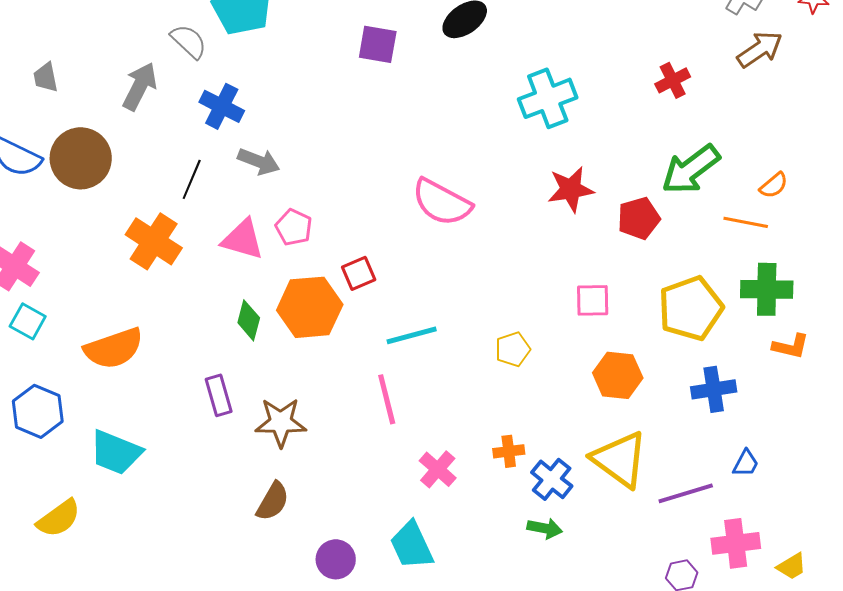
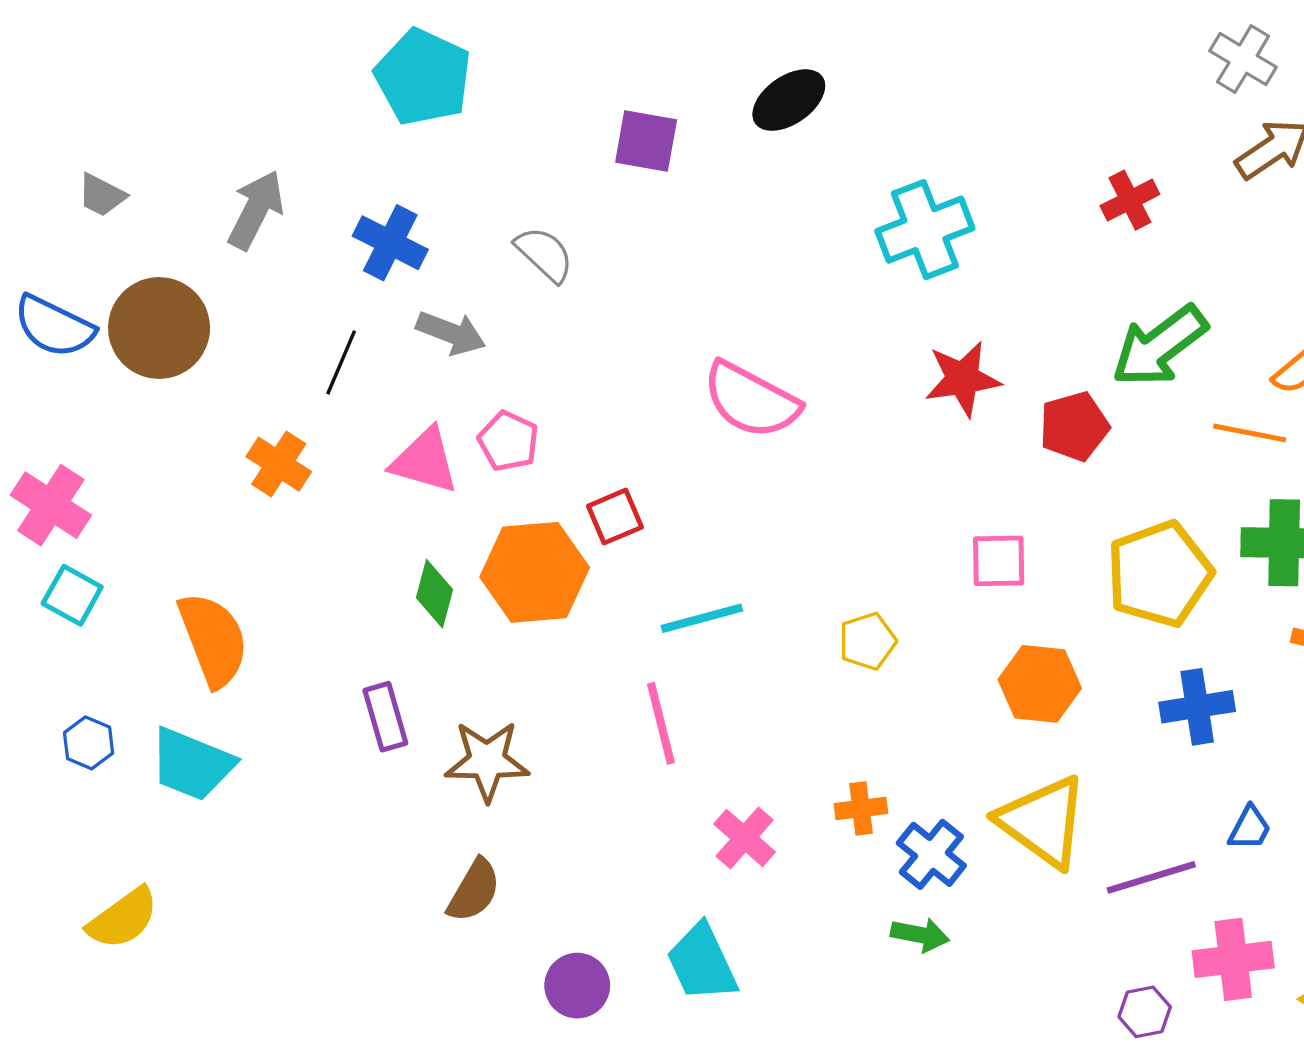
gray semicircle: (189, 41) -> (544, 254), moved
gray trapezoid: (46, 77) -> (102, 195), turned -52
orange cross: (154, 241) -> (279, 464), size x0.7
orange semicircle: (114, 348) -> (213, 640), turned -92
blue hexagon: (38, 411) -> (89, 743), size x0.6
cyan trapezoid: (116, 452) -> (192, 764), moved

